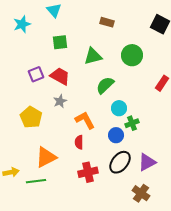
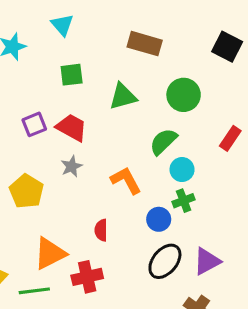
brown rectangle: (107, 22) -> (145, 44), size x1.5
green semicircle: (105, 85) -> (163, 142), moved
cyan circle: (119, 108) -> (182, 170), moved
orange L-shape: (85, 120) -> (126, 180), moved
red cross: (88, 172) -> (87, 277), moved

